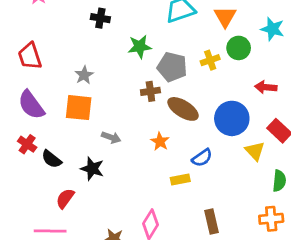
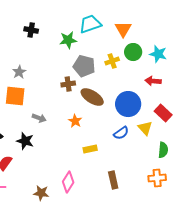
cyan star: (273, 29) -> (158, 54), moved
green star: (140, 47) -> (68, 40), moved
blue semicircle: (202, 158) -> (121, 133), moved

